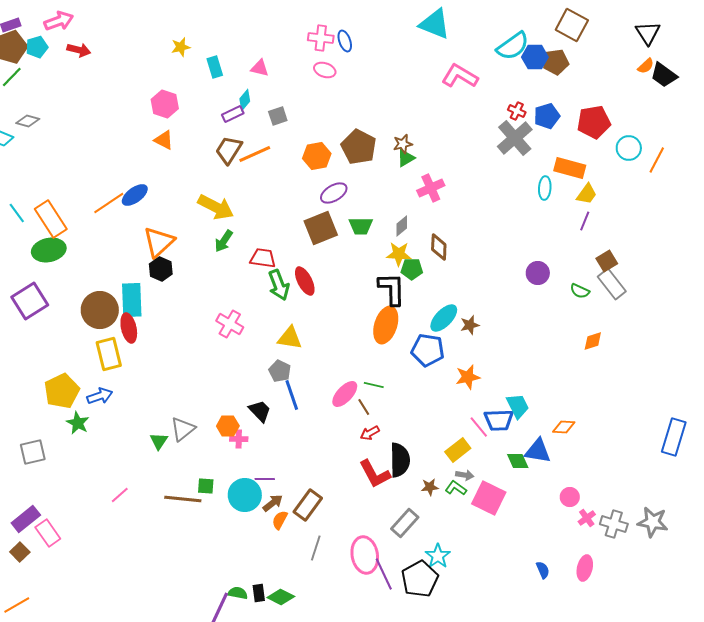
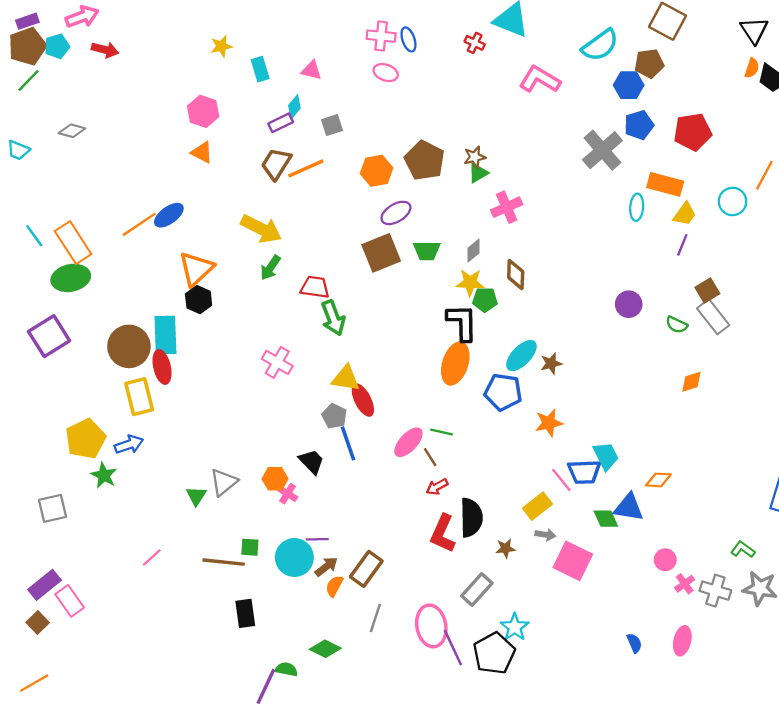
blue hexagon: (535, 57) -> (629, 85), moved
orange semicircle: (646, 66) -> (752, 68), turned -30
red cross: (517, 111) -> (475, 43), moved
gray diamond: (28, 121) -> (72, 131), moved
cyan circle: (629, 148) -> (733, 201), moved
red ellipse: (305, 281) -> (363, 400), moved
pink cross: (239, 439) -> (288, 494), turned 30
red L-shape: (375, 474) -> (443, 534), turned 52
green L-shape: (456, 488) -> (743, 550), moved
black rectangle: (259, 593) -> (245, 613), moved, size x1.4
green diamond: (281, 597) -> (325, 649), moved

